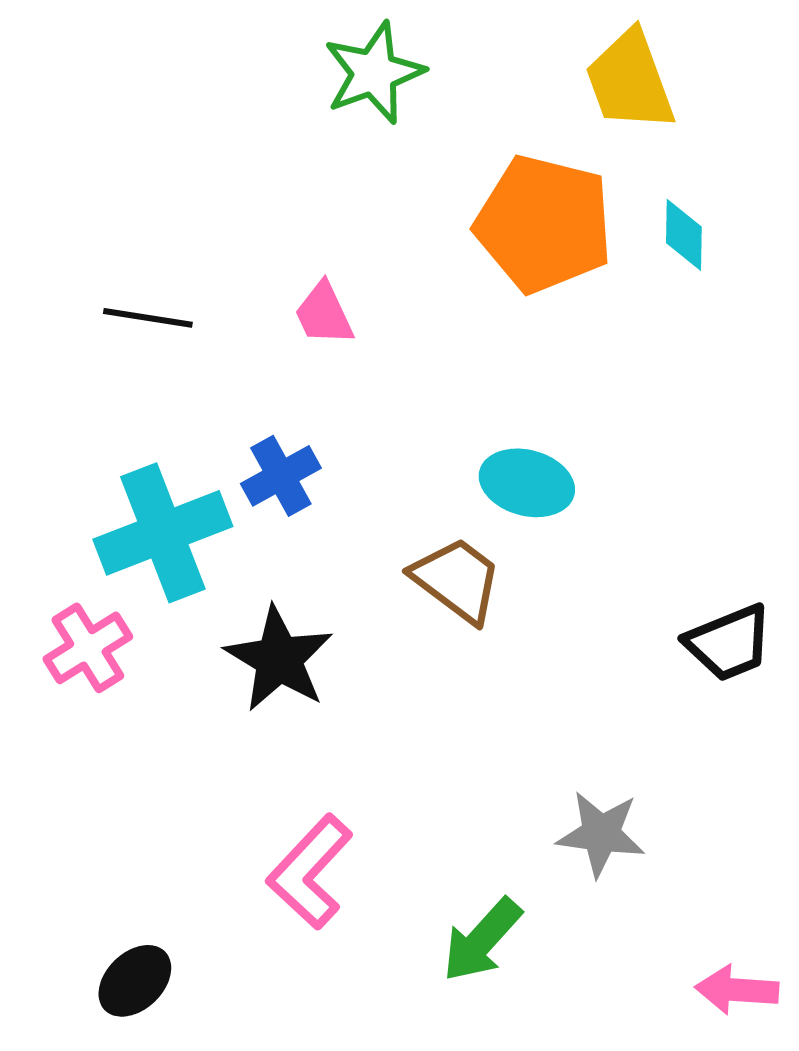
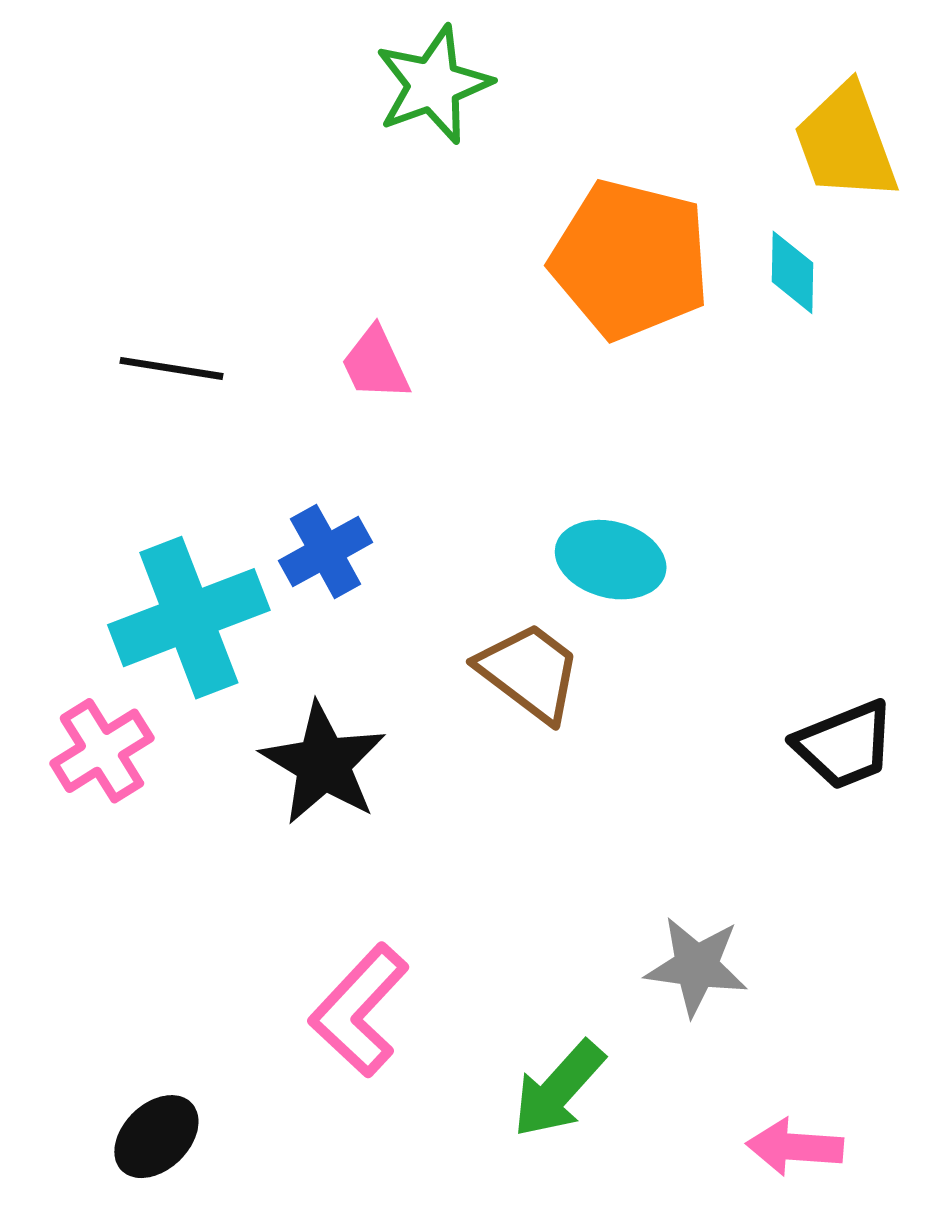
yellow trapezoid: (630, 81) -> (846, 143), moved
pink arrow: (737, 990) -> (795, 1147), moved

